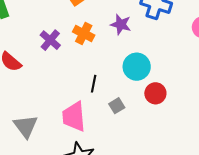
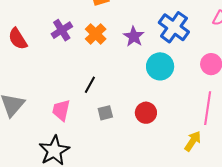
cyan circle: (137, 67) -> (160, 66), moved
pink trapezoid: (74, 117) -> (61, 110), size x0.7

